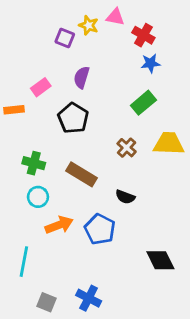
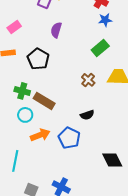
pink rectangle: (41, 87) -> (14, 27), moved
black pentagon: (73, 118) -> (38, 59), moved
brown rectangle: (82, 174) -> (44, 101), moved
black semicircle: (125, 197) -> (87, 115), turned -40

